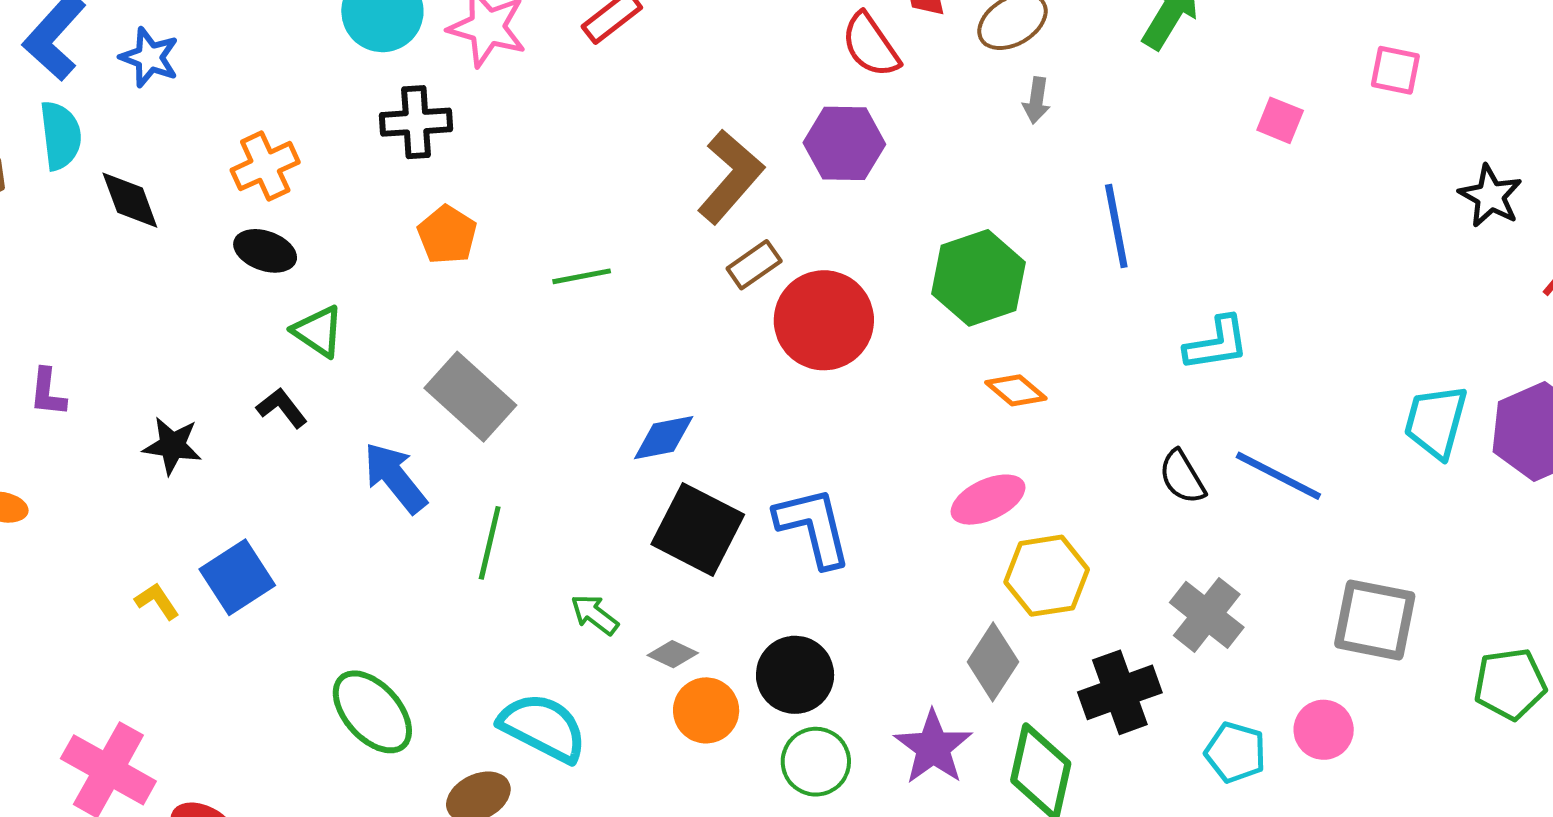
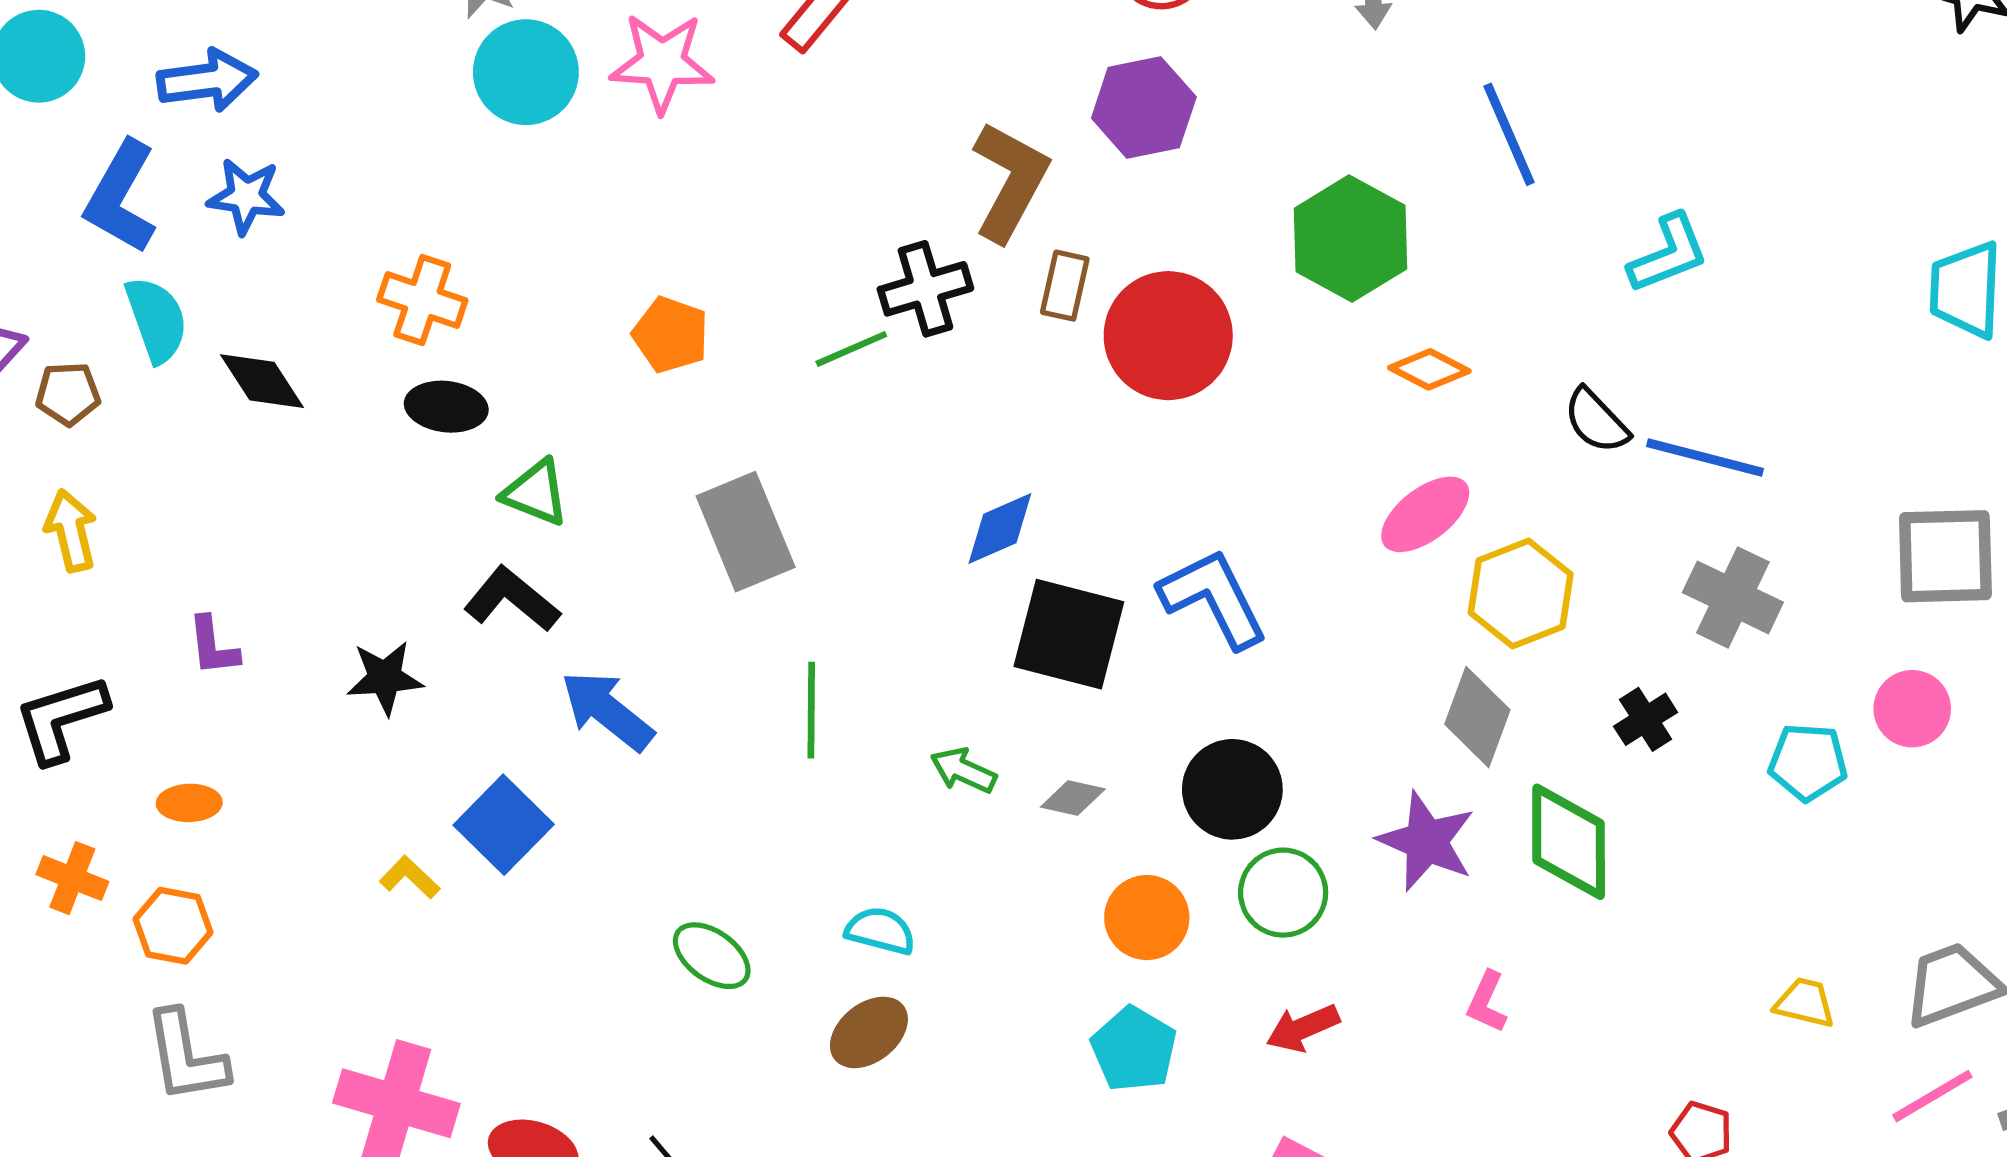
black cross: (416, 122) -> (925, 289), moved
orange cross: (265, 166) -> (422, 300), turned -34
brown rectangle: (754, 265) -> (1065, 286), turned -30
gray rectangle: (470, 397) -> (746, 532), turned 38
black L-shape: (282, 408) -> (512, 599), size x1.4
blue line: (1278, 476) -> (1705, 457), moved
black semicircle: (1182, 477) -> (1596, 421), moved
blue arrow: (395, 478) -> (607, 711), moved
black cross: (1120, 692) -> (1646, 719), size x0.6
orange circle: (706, 710) -> (1147, 918), moved
green ellipse: (372, 712) -> (712, 956), size x0.7
cyan semicircle: (543, 727) -> (880, 931), moved, size x0.6

